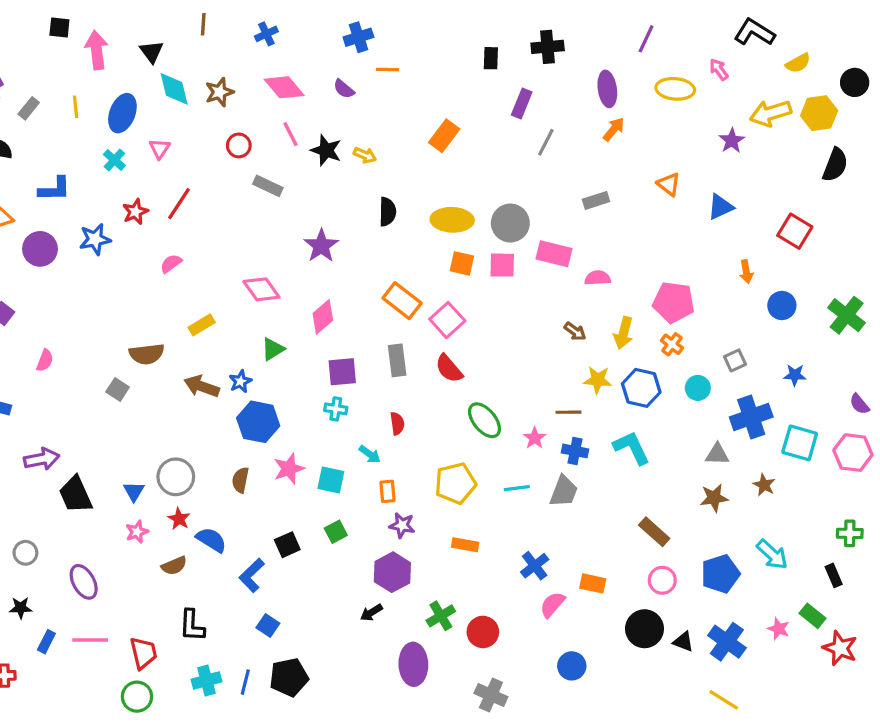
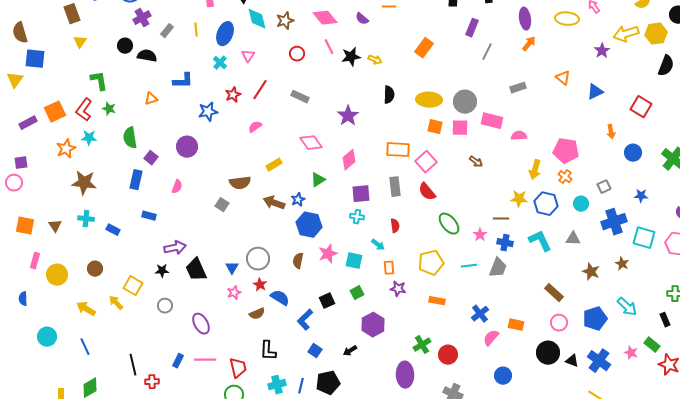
black star: (326, 150) -> (351, 57), turned -30
gray rectangle: (268, 186) -> (300, 97), moved
purple circle: (40, 249) -> (187, 147), moved
orange rectangle: (402, 301) -> (398, 150), turned -35
brown arrow: (575, 331) -> (476, 162), moved
gray triangle: (717, 454) -> (573, 239), moved
brown star: (714, 498) -> (591, 272), turned 30
purple hexagon: (392, 572) -> (373, 325), moved
black star: (21, 608) -> (162, 271), moved
black arrow: (371, 613) -> (350, 351), moved

